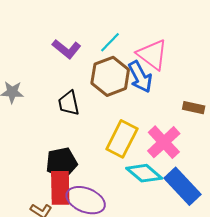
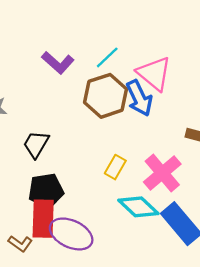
black trapezoid: (69, 103) -> (36, 144), moved, turned 40
yellow rectangle: (122, 139) -> (115, 167), size x0.6

